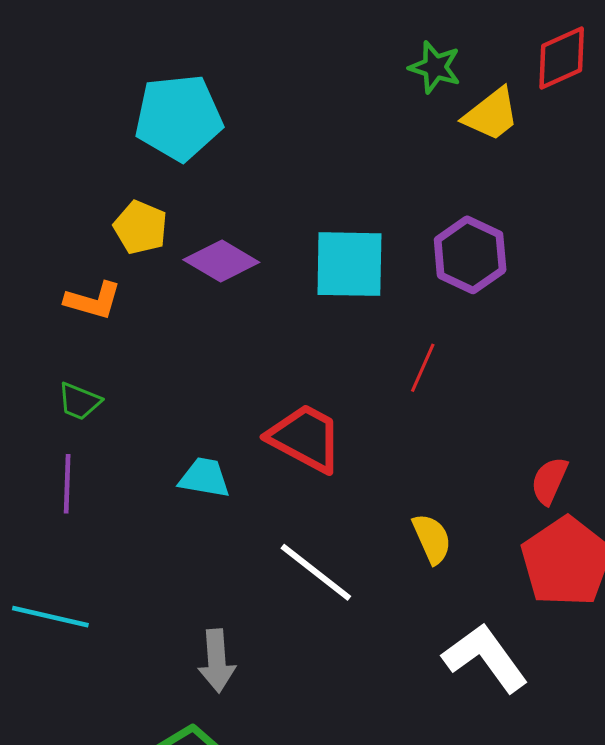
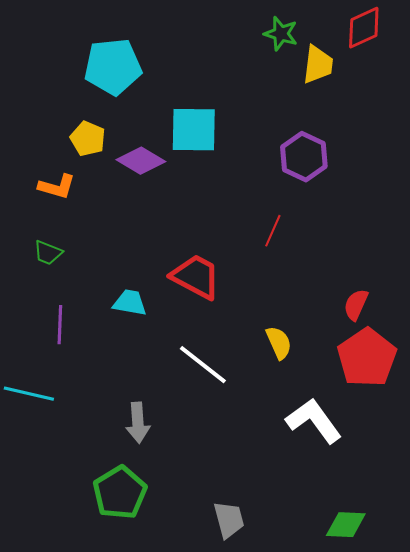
yellow trapezoid: (491, 114) -> (318, 65), turned -45
cyan square: (349, 264) -> (194, 130), moved
purple line: (67, 484) -> (60, 325), moved

